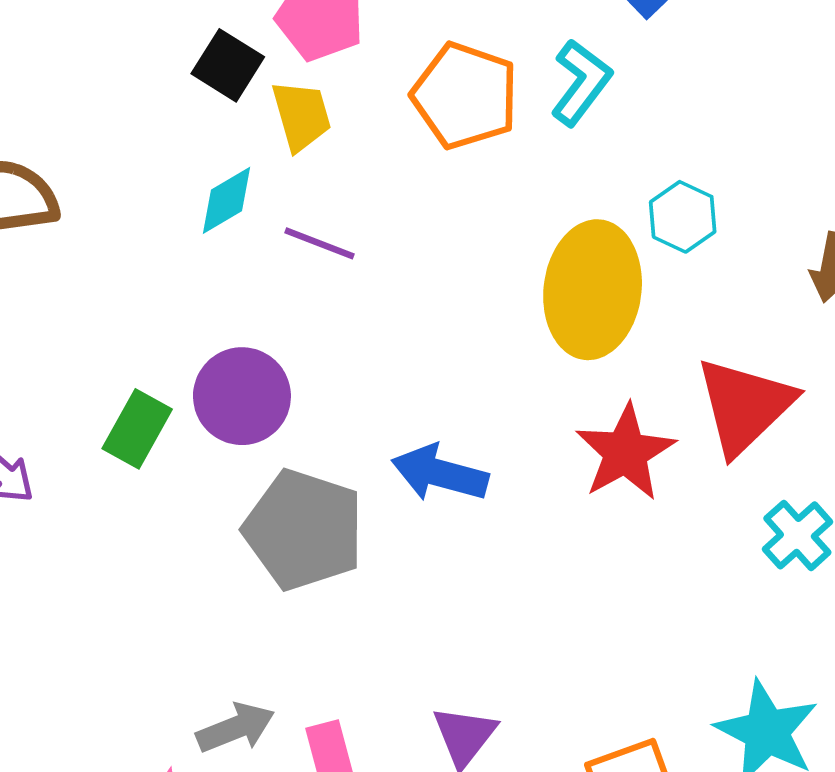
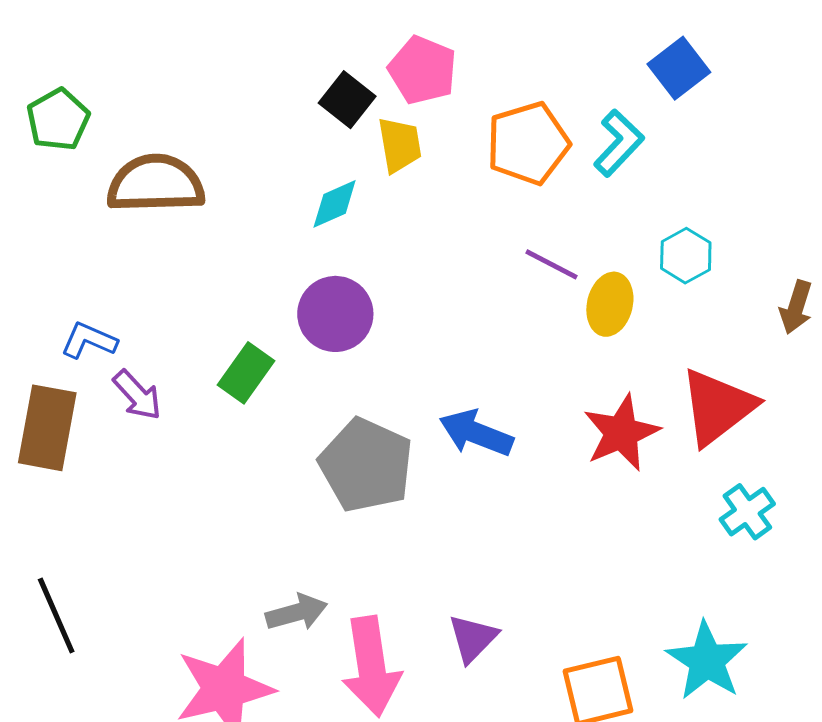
orange pentagon: (465, 96) -> (528, 143), turned 30
purple line: (320, 243) -> (552, 264), moved
yellow ellipse: (593, 290) -> (610, 304), size x0.6
purple circle: (242, 396) -> (335, 314), moved

